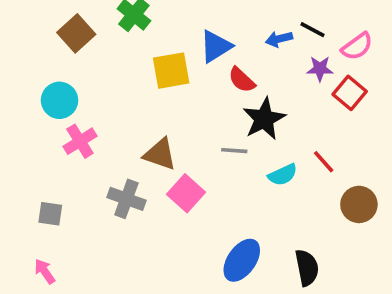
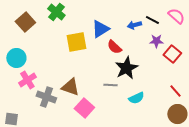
pink semicircle: (357, 46) -> (176, 16), moved, turned -102
red line: (324, 162) -> (175, 91), moved
gray cross: (126, 199) -> (46, 97), moved

